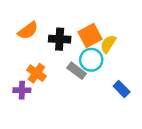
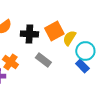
cyan circle: (91, 60) -> (85, 51), moved
blue rectangle: (122, 89) -> (82, 66), moved

